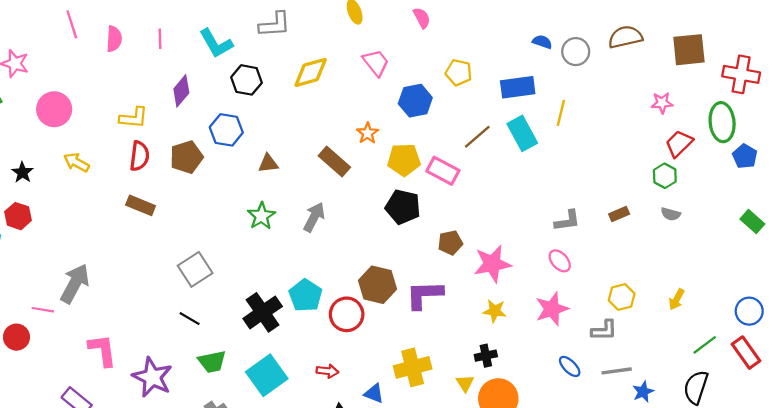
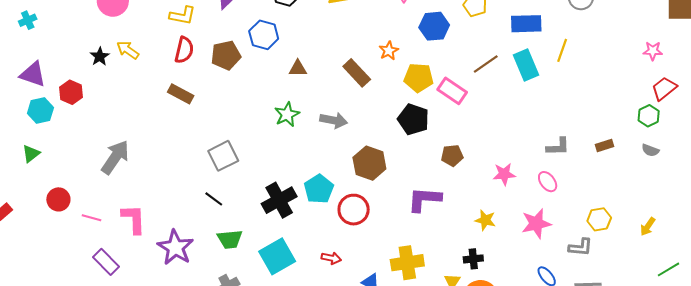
black star: (22, 172) -> (100, 57), moved
gray arrow: (314, 217) -> (334, 120), turned 68
pink star: (492, 264) -> (504, 174), moved, size x0.7
brown hexagon: (378, 285) -> (369, 163), moved
pink line: (43, 310) -> (91, 218), moved

